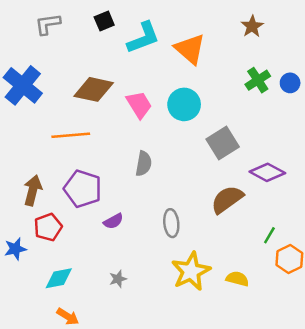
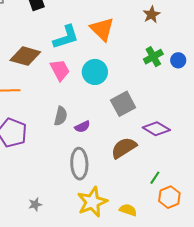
cyan L-shape: (143, 38) -> (66, 37), moved
purple semicircle: (113, 221) -> (82, 127), moved
gray ellipse: (171, 223) -> (79, 164), size x1.4

